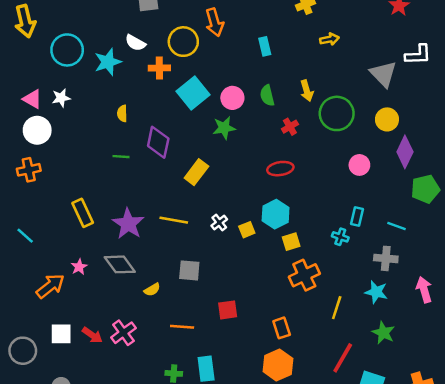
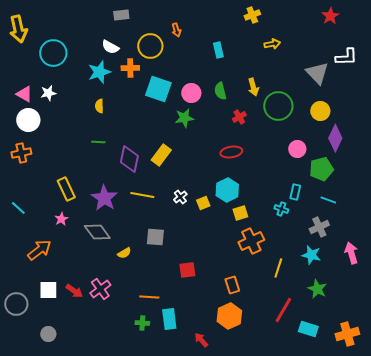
orange arrow: (214, 22) -> (176, 30), size x0.6
cyan star: (108, 62) -> (99, 72), moved
cyan square: (193, 93) -> (158, 89), turned -32
purple diamond: (158, 142) -> (129, 159), moved
green pentagon: (425, 189) -> (321, 169), moved
gray cross: (386, 258) -> (319, 227), turned -30
pink star: (79, 267) -> (61, 219), moved
orange line: (182, 327) -> (149, 297), moved

